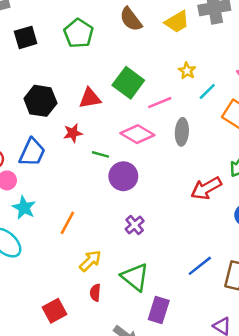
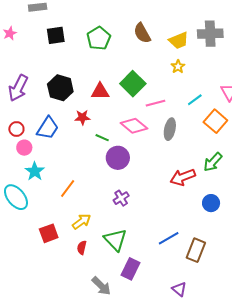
yellow star: (187, 71) -> (178, 67), moved
red square: (54, 311) -> (49, 233), moved

